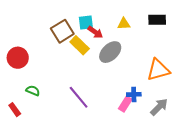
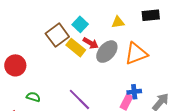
cyan square: (86, 23) -> (80, 24), turned -35
red arrow: (95, 32) -> (91, 43), moved
orange triangle: (158, 70) -> (136, 54), moved

